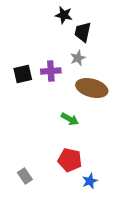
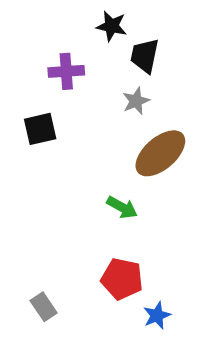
purple cross: (51, 71) -> (66, 71), moved
brown ellipse: (92, 88) -> (160, 153), turned -56

